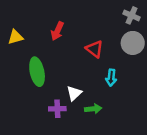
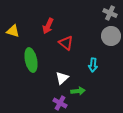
yellow triangle: (15, 37) -> (13, 31), turned 32
red triangle: (94, 49) -> (66, 43), moved
purple cross: (57, 109) -> (60, 103), moved, turned 32

